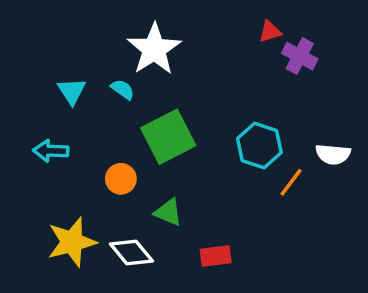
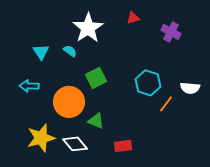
red triangle: (270, 32) -> (133, 18), moved
green square: (168, 137) -> (96, 78), size x0.7
orange circle: (121, 179) -> (69, 102), size x1.8

